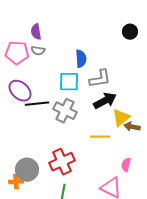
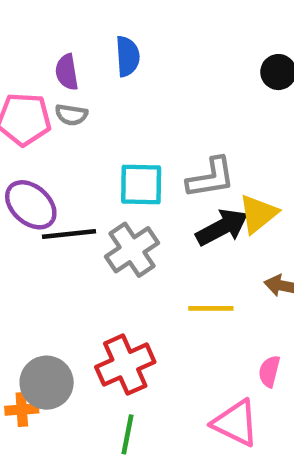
blue semicircle: (81, 59) -> (128, 56), moved
gray cross: (65, 111) -> (132, 250), turned 30
yellow triangle: (121, 118) -> (258, 214), moved

